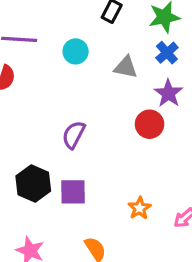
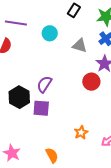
black hexagon: (33, 183) -> (19, 97), moved
purple square: (73, 192) -> (41, 108), moved

